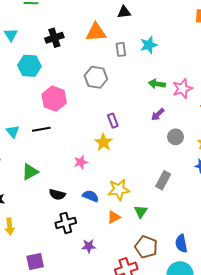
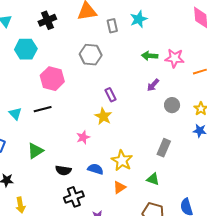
pink star: (182, 89) -> (175, 58), turned 30
yellow star: (119, 190) -> (122, 160), turned -30
green triangle: (141, 212) -> (153, 179), moved, turned -40

